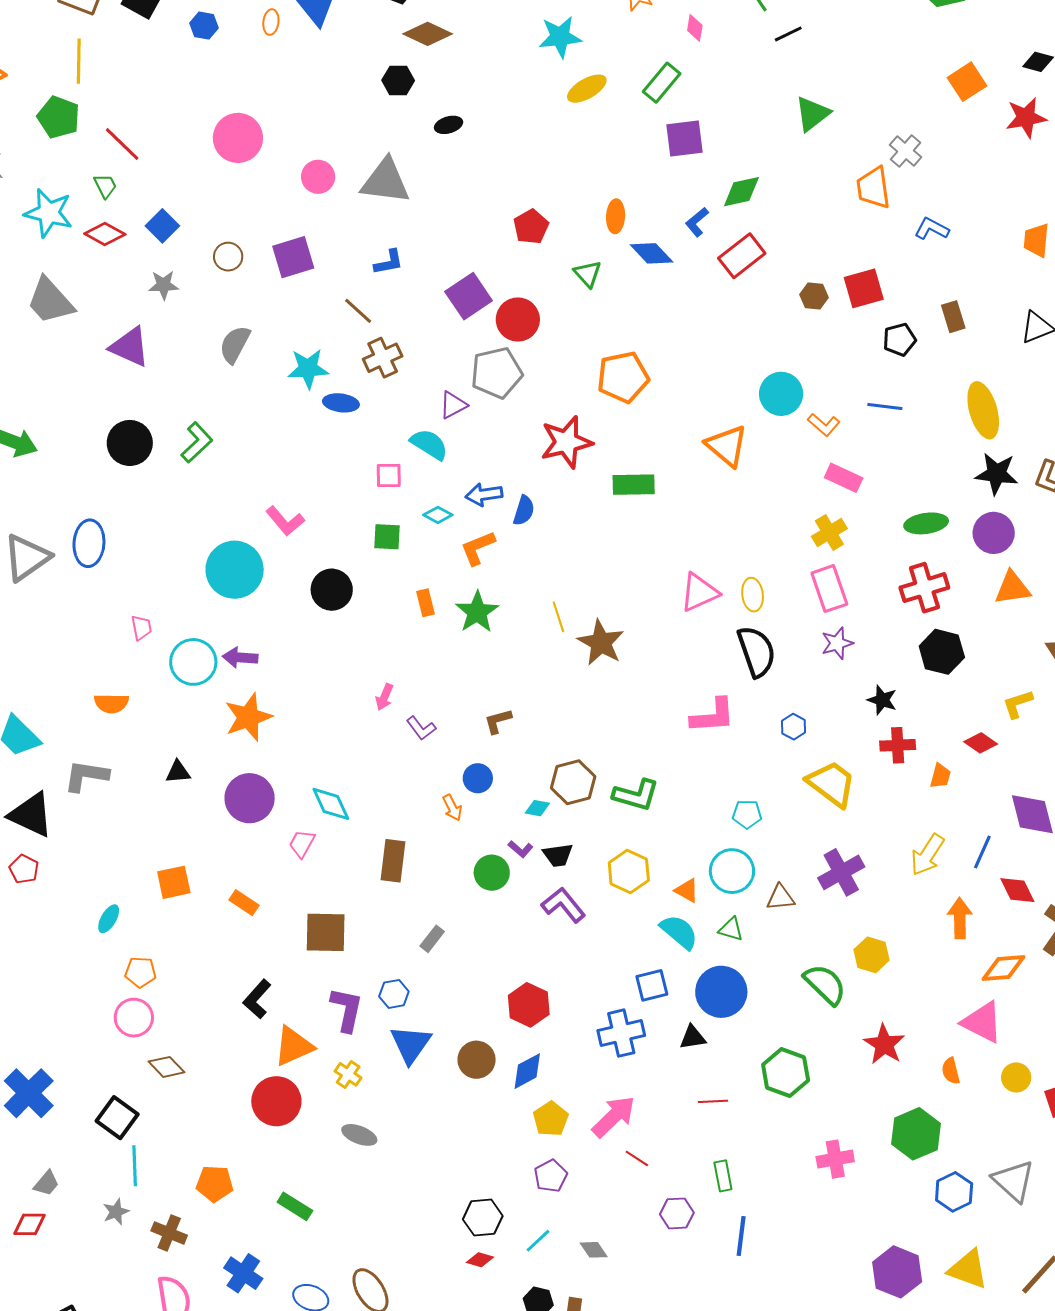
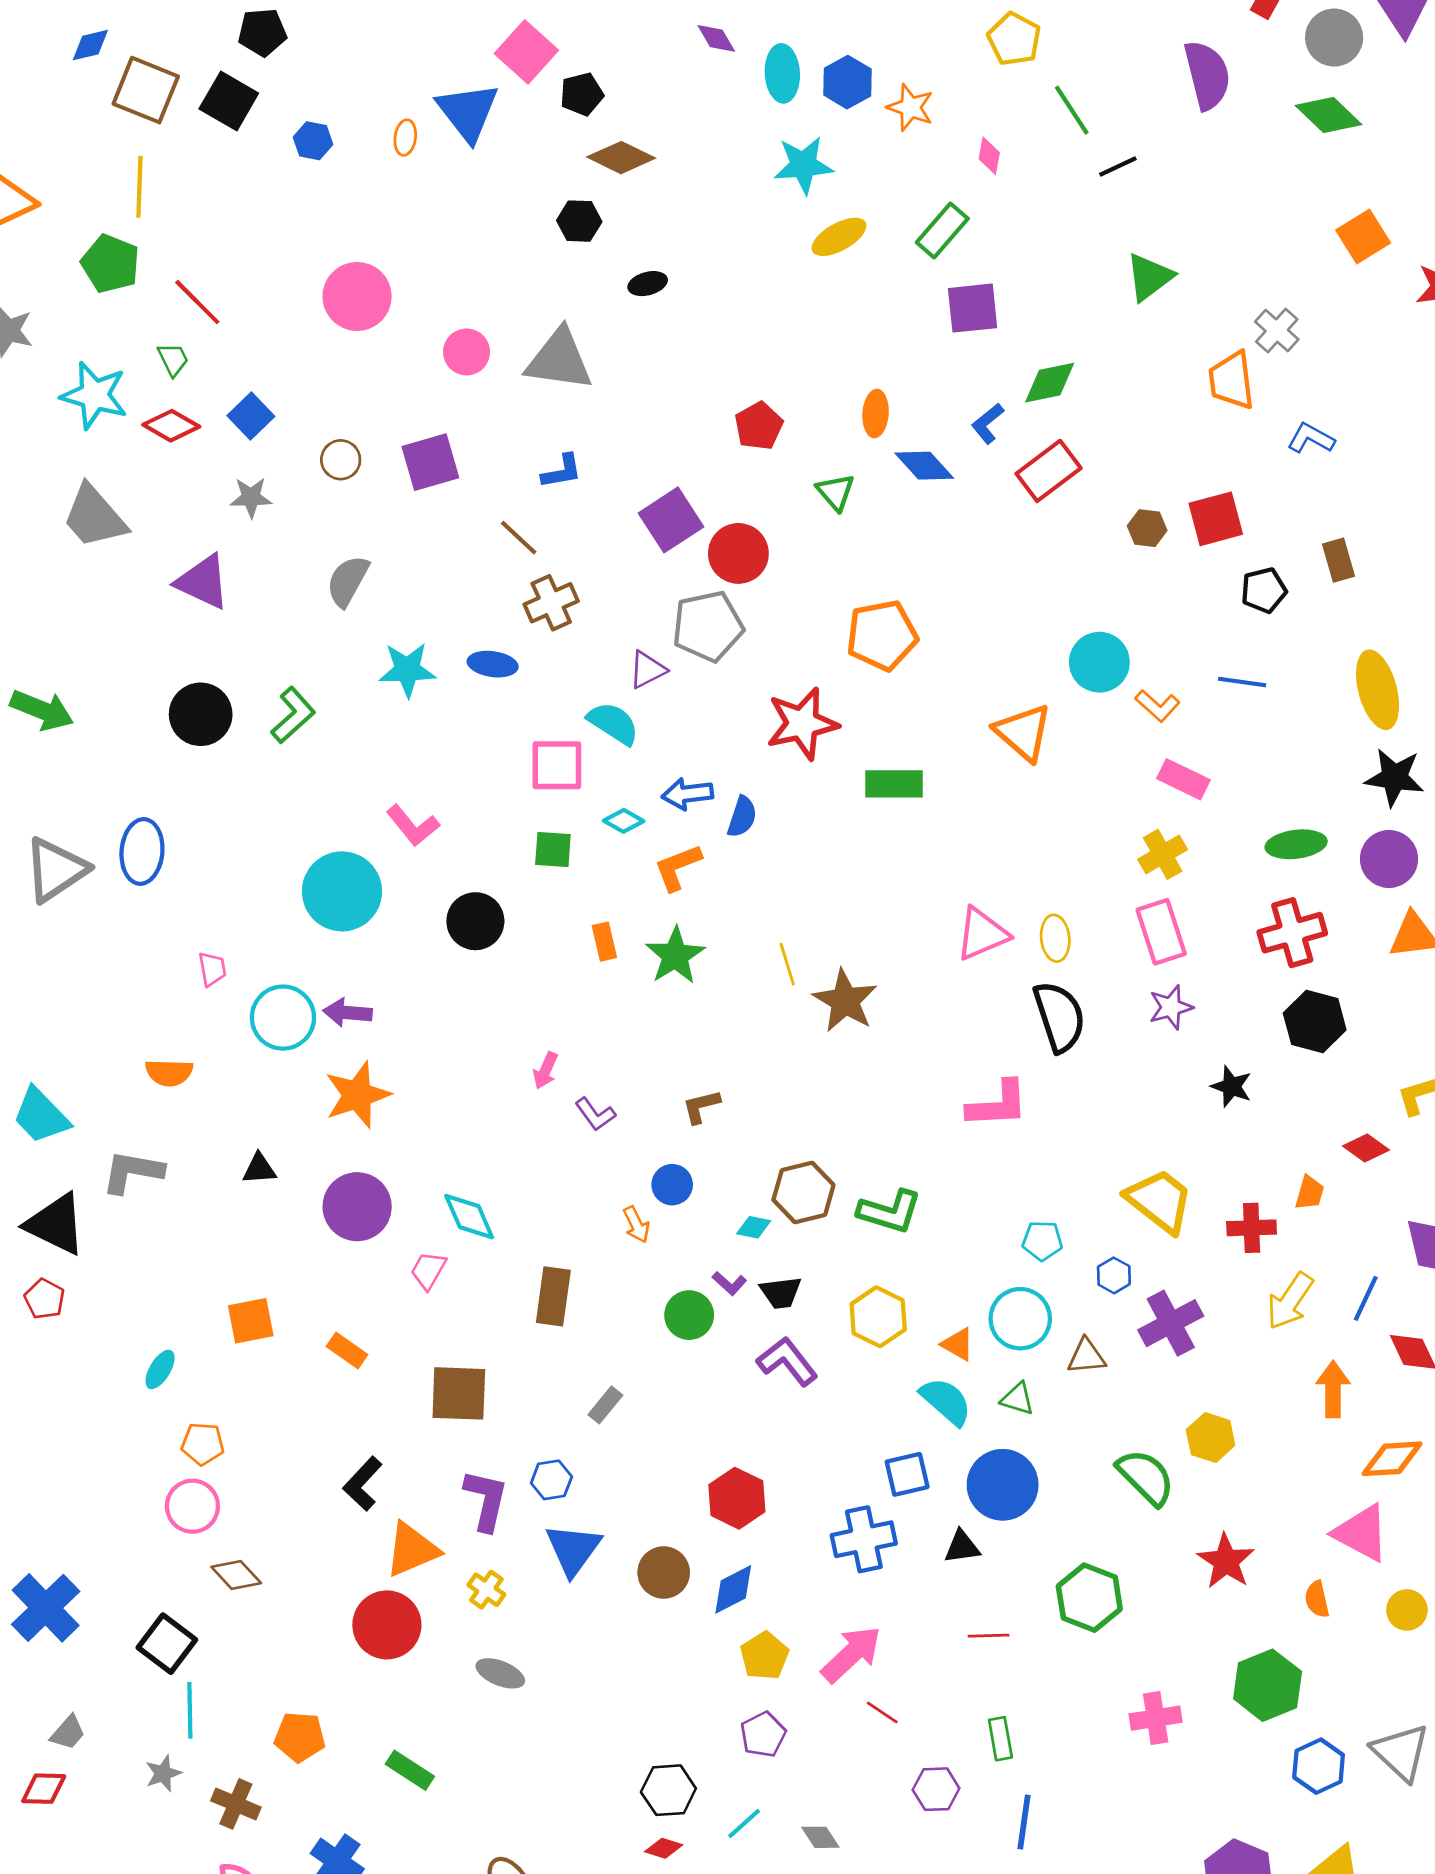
cyan star: (308, 369) -> (407, 670), moved
pink square: (389, 475) -> (557, 765), size x1.5
blue hexagon: (794, 727) -> (1114, 1275), moved
red cross: (898, 745) -> (1252, 1228), moved

